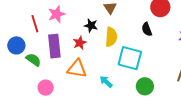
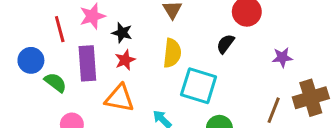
black star: (91, 25) -> (122, 33), moved
black semicircle: (147, 29) -> (225, 44), turned 56

